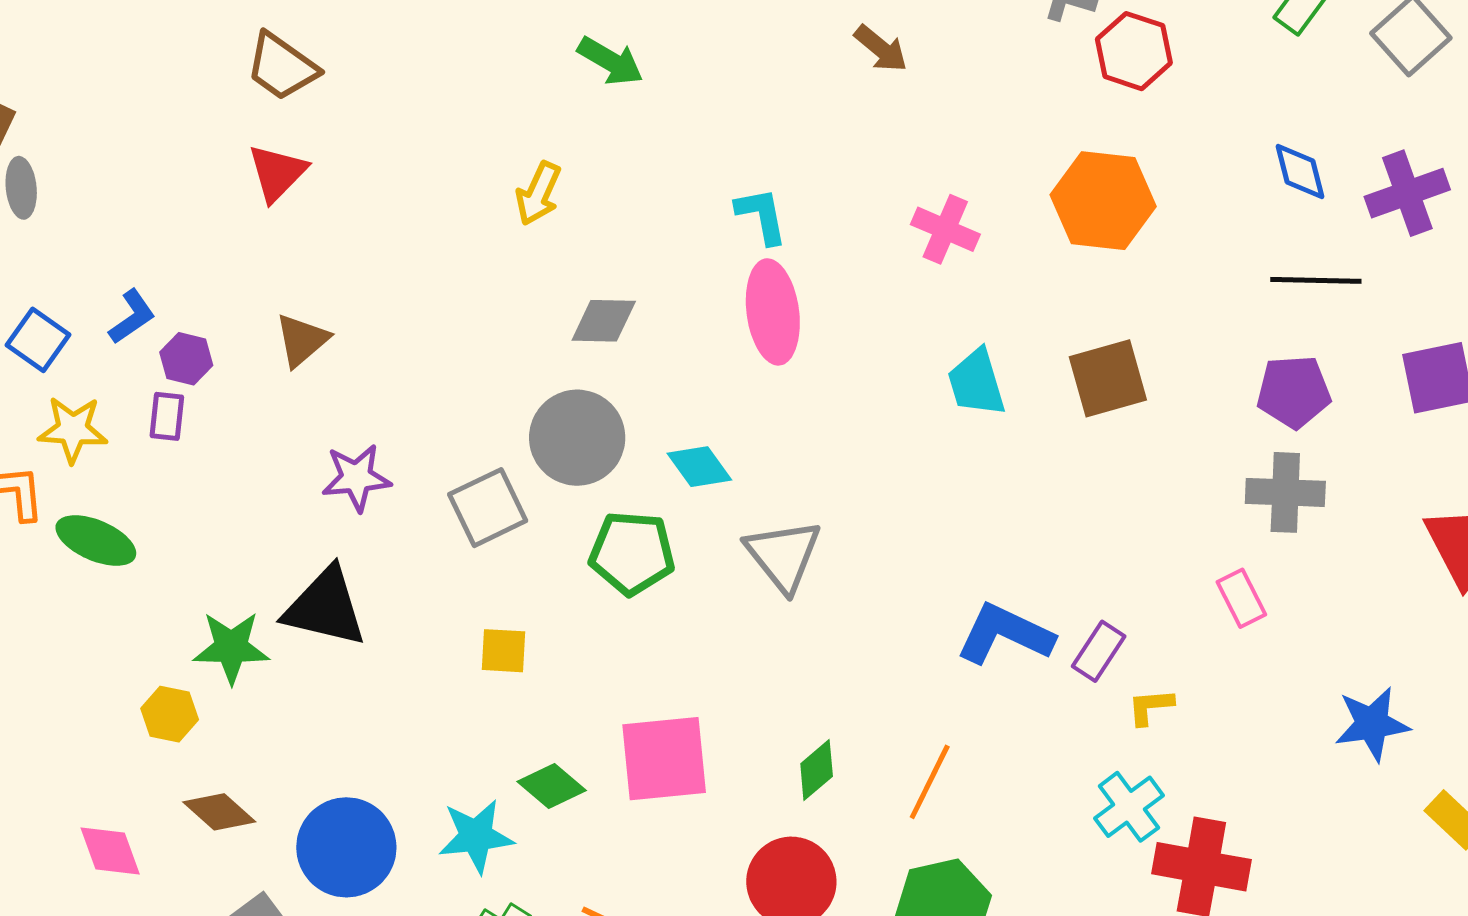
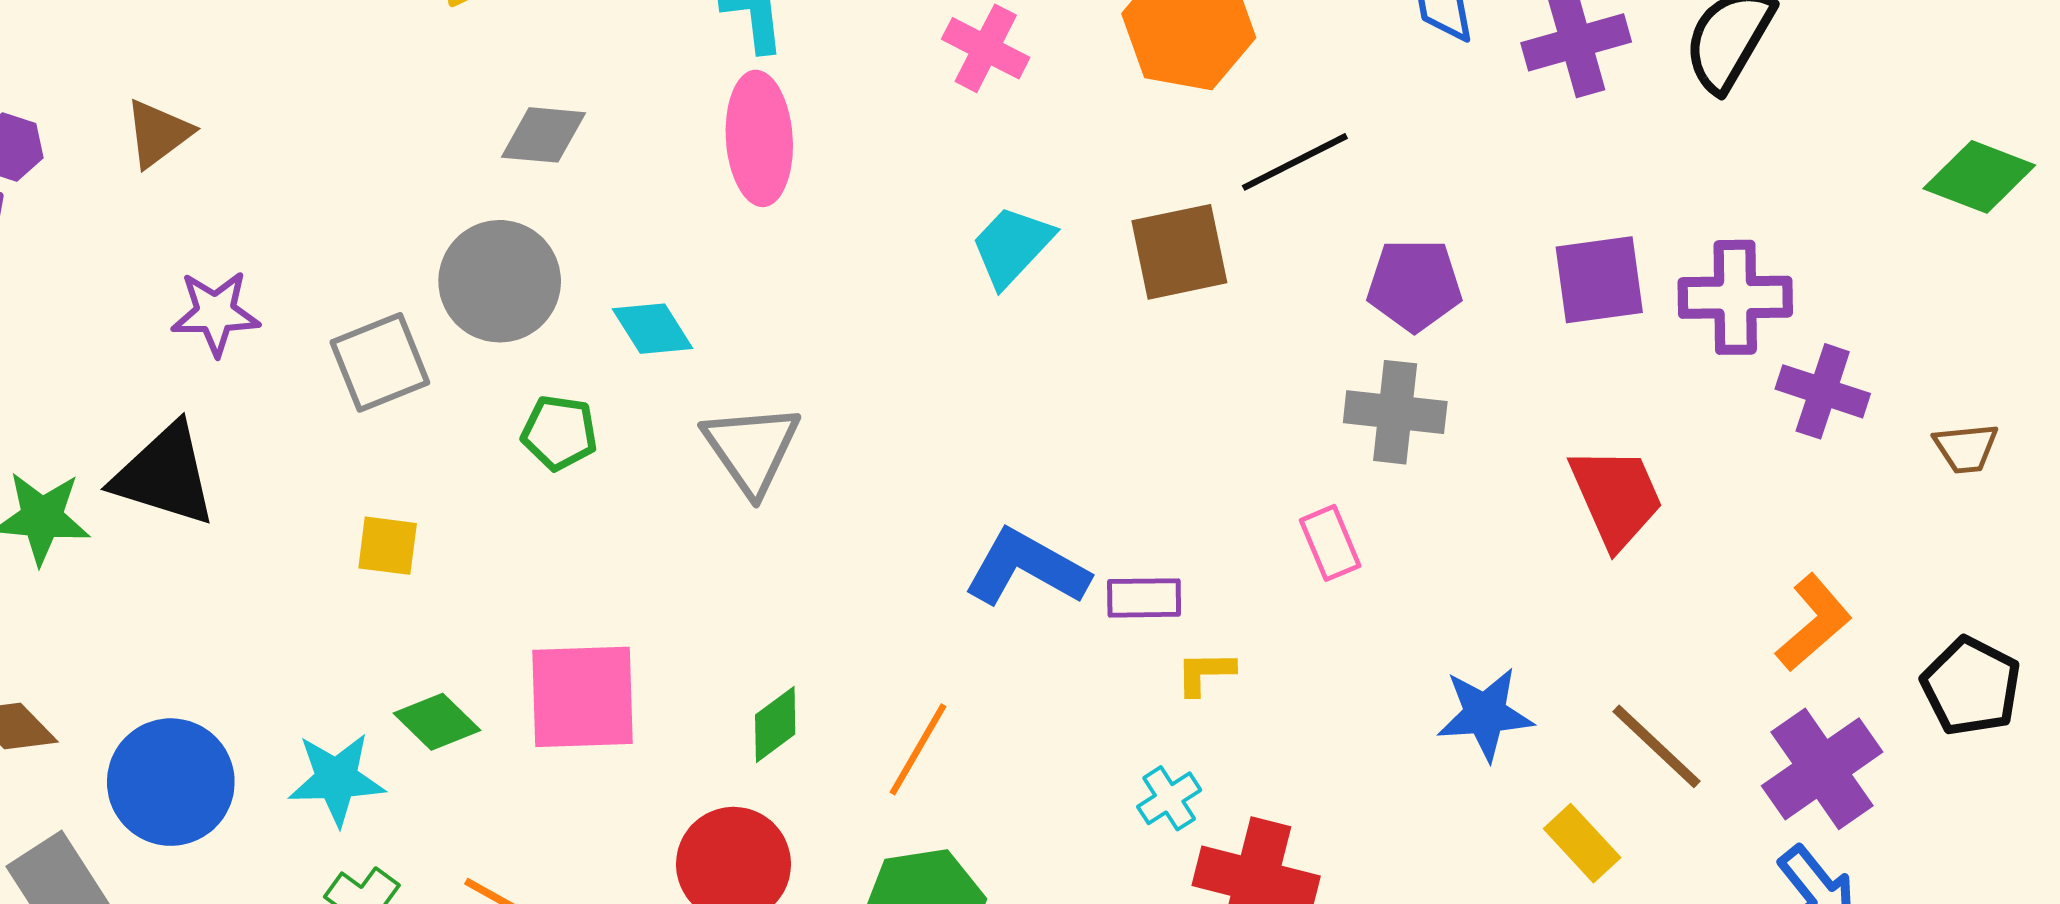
black line: (1316, 280) -> (1295, 162), moved, turned -32
cyan trapezoid: (976, 383) -> (1012, 246), turned 56
green pentagon: (632, 553) -> (559, 433), size x0.7
purple rectangle: (1099, 651) -> (1144, 598), turned 52
cyan cross: (1129, 807) -> (1169, 798), size x0.7

